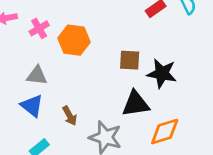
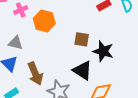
black triangle: (136, 104) -> (82, 70), turned 35
brown arrow: (70, 116) -> (35, 74), size x1.6

